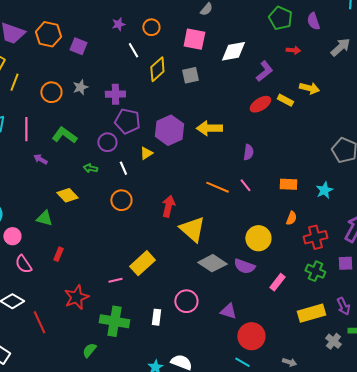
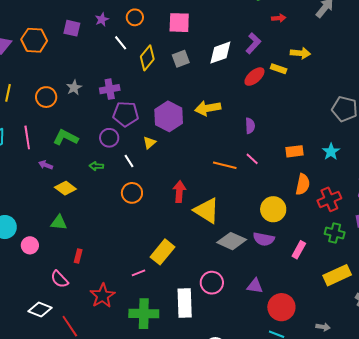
purple square: (78, 46) -> (72, 28), moved
white diamond: (233, 51) -> (220, 53), moved
yellow diamond: (67, 195) -> (65, 188), moved
orange semicircle: (291, 218) -> (303, 184), size x1.5
pink semicircle: (23, 264) -> (59, 279), moved
white rectangle: (156, 317) -> (185, 303), size x1.8

